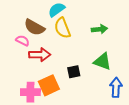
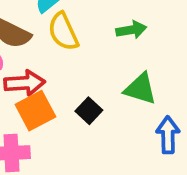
black square: (74, 72) -> (89, 111), turned -32
orange square: (49, 85) -> (35, 111), moved

